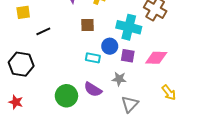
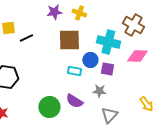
brown square: (88, 25) -> (69, 40), size x1.6
black line: (43, 31) -> (26, 38), moved
pink diamond: (156, 58) -> (137, 56), moved

